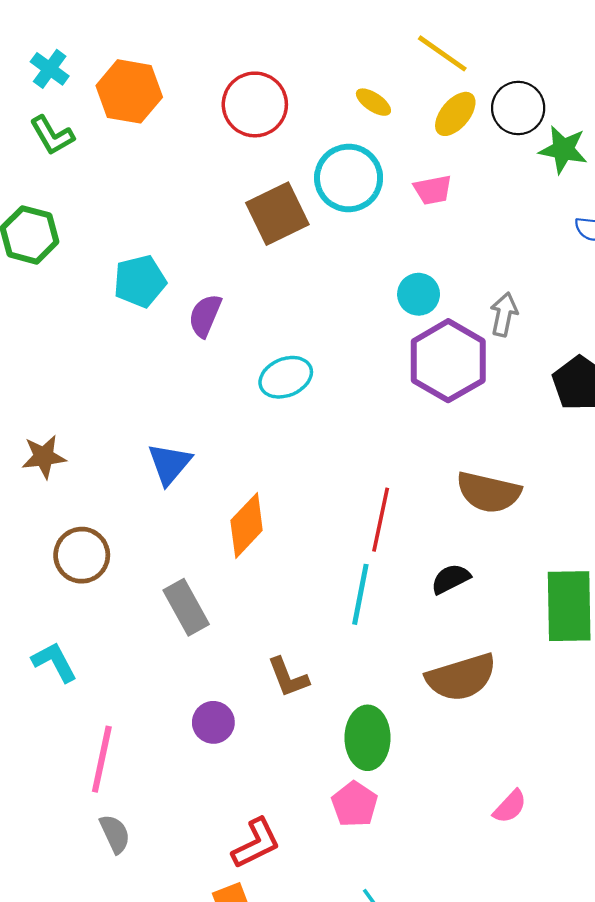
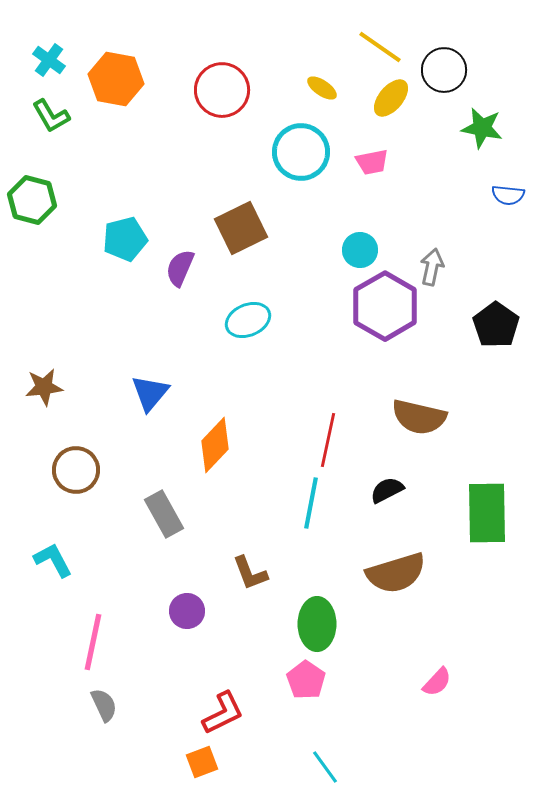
black circle: (518, 108) -> (444, 70), moved
brown square: (277, 214) -> (241, 228), moved

